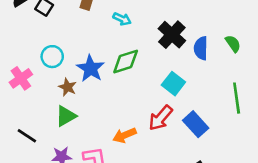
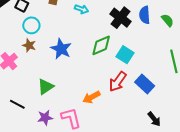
blue semicircle: (201, 48) -> (145, 15), moved
cyan circle: (52, 57) -> (31, 25), moved
green diamond: (126, 62) -> (101, 45), moved
brown star: (68, 87) -> (29, 45), moved

